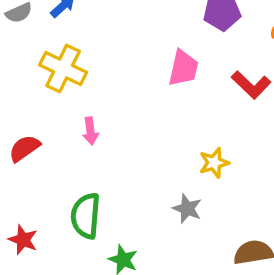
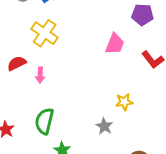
pink arrow: (90, 131) -> (40, 75), moved
red semicircle: (24, 148) -> (17, 63), moved

